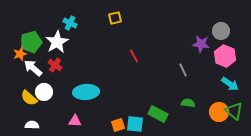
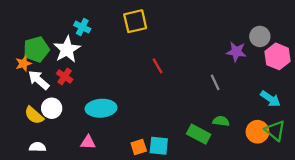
yellow square: (115, 18) -> (135, 21), size x1.5
pink hexagon: (225, 56) -> (277, 56), moved
green rectangle: (158, 114) -> (199, 134), moved

